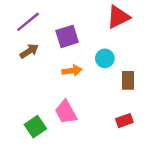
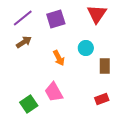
red triangle: (118, 17) -> (97, 14), turned -30
purple square: (67, 36) -> (56, 19), moved
orange arrow: (72, 71) -> (59, 58), turned 70

